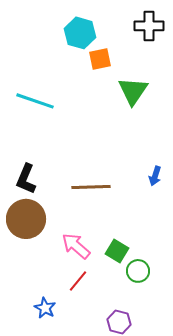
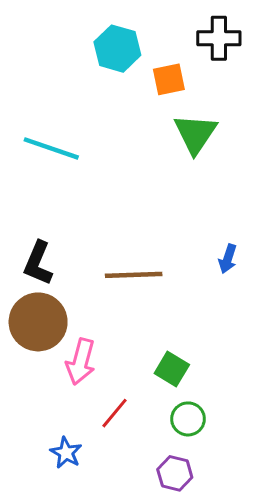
orange square: (100, 59) -> (169, 79), moved
pink arrow: (76, 246) -> (81, 362), moved, turned -116
green circle: (138, 271) -> (188, 419), moved

